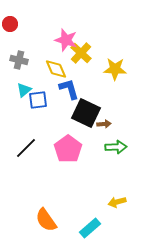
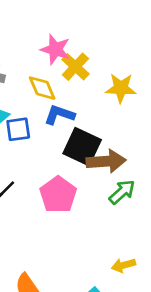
blue L-shape: (69, 89) -> (59, 115), turned -55
brown arrow: (104, 124) -> (106, 161), size x2.0
green arrow: (116, 147) -> (122, 192), turned -40

